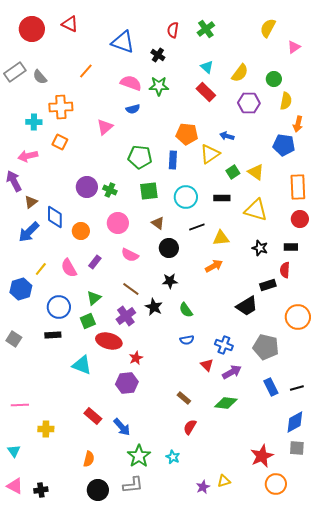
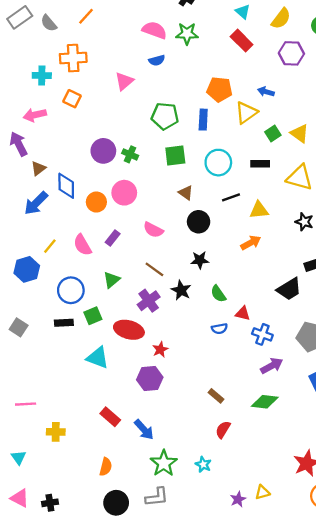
orange line: (86, 71) -> (86, 16), moved
pink circle: (118, 223) -> (124, 193), moved
green square: (88, 321) -> (93, 316), moved
red triangle: (207, 365) -> (243, 313), moved, turned -32

